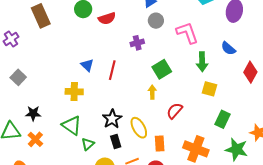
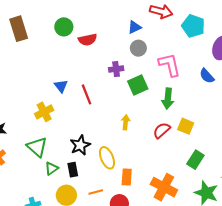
blue semicircle: (228, 48) -> (207, 76), moved
green arrow: (202, 62) -> (168, 99), moved
green square: (162, 69) -> (138, 85), moved
red line: (112, 70) -> (87, 94), turned -42
yellow cross: (74, 92) -> (44, 112), turned -36
red semicircle: (175, 111) -> (162, 130), moved
black rectangle: (116, 142) -> (73, 170), moved

